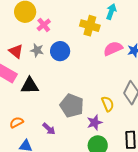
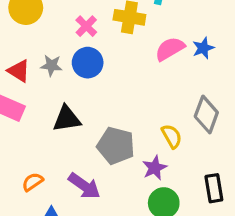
pink cross: (44, 25) -> (86, 26), moved
black triangle: (30, 86) -> (67, 119), moved
purple arrow: (49, 129) -> (84, 186), size x1.5

